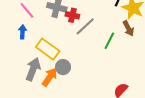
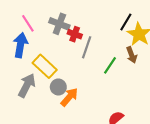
gray line: (85, 26) -> (87, 47), turned -35
blue arrow: (22, 32) -> (20, 45), size x1.6
orange arrow: (50, 77) -> (69, 97), moved

